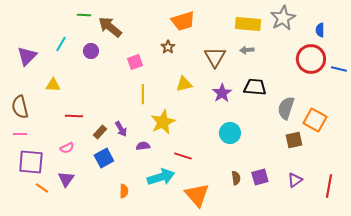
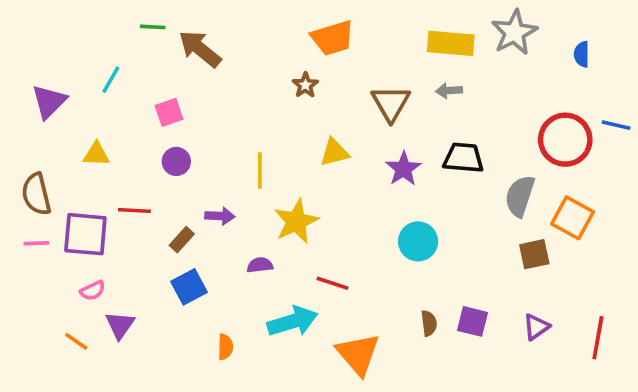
purple circle: (91, 51) -> (176, 161), moved
red circle: (311, 59) -> (565, 140), moved
pink square: (135, 62) -> (169, 112), moved
purple arrow: (121, 129) -> (220, 216), moved, turned -56
pink semicircle: (67, 148) -> (93, 291), moved
purple square: (31, 162) -> (85, 234), moved
purple square: (260, 177) -> (473, 321), turned 30

